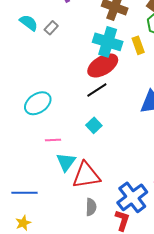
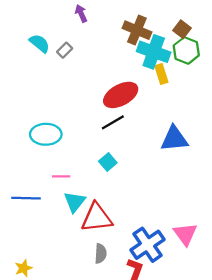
cyan cross: (108, 42) -> (154, 52), moved
cyan ellipse: (38, 103) -> (46, 134), turned 32
blue line: (25, 193) -> (26, 198), moved

